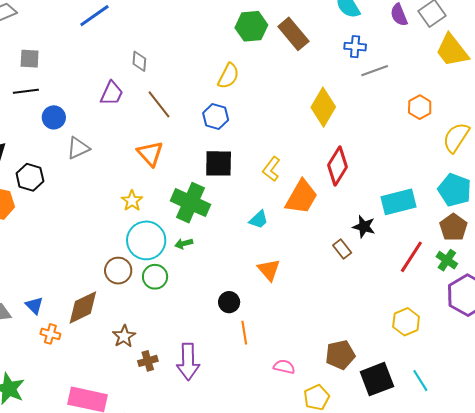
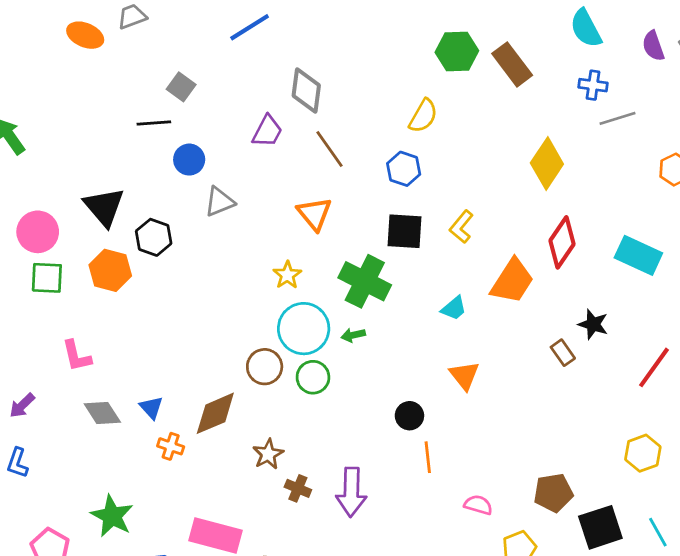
gray square: (30, 59) -> (181, 87), moved, turned 30
gray diamond: (139, 61) -> (306, 91), size x1.6
yellow L-shape: (271, 169) -> (461, 227), moved
cyan rectangle: (399, 202) -> (638, 255), moved, turned 36
brown cross: (148, 361) -> (298, 488), turned 36

